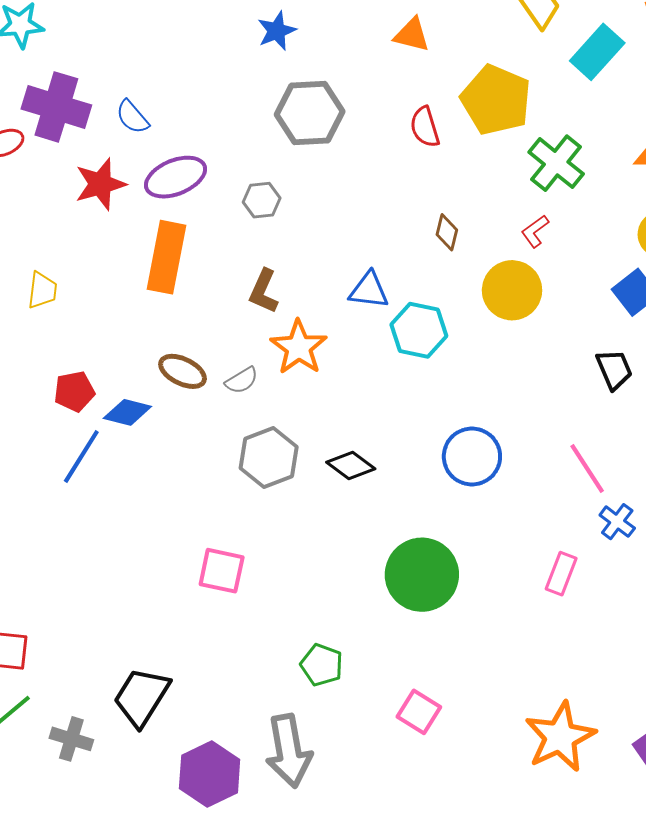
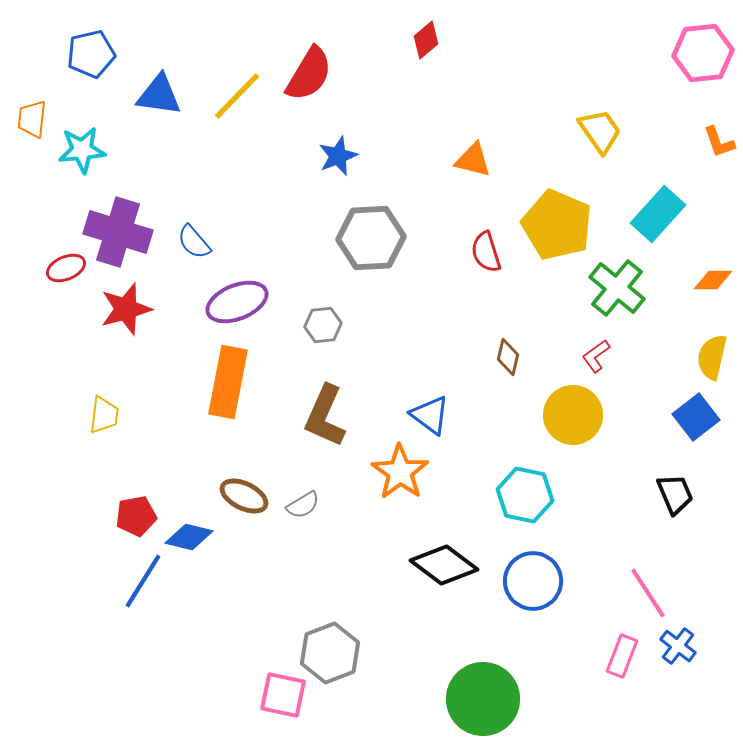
cyan rectangle: (597, 52) -> (658, 214), moved
red star: (100, 184) -> (126, 309), moved
blue triangle: (369, 290) -> (430, 415), turned 30
brown L-shape: (264, 291) -> (325, 416), size x1.4
cyan hexagon: (419, 330) -> (525, 495), moved
orange star: (299, 347) -> (400, 472), moved
gray hexagon: (269, 458) -> (330, 653), moved
black diamond: (351, 466) -> (444, 565), moved, size x1.4
pink rectangle: (561, 574) -> (622, 656), moved

